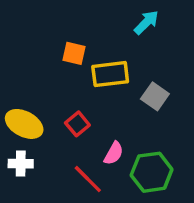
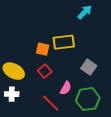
orange square: (74, 53) -> (43, 49), moved
gray square: (155, 96) -> (89, 67), moved

